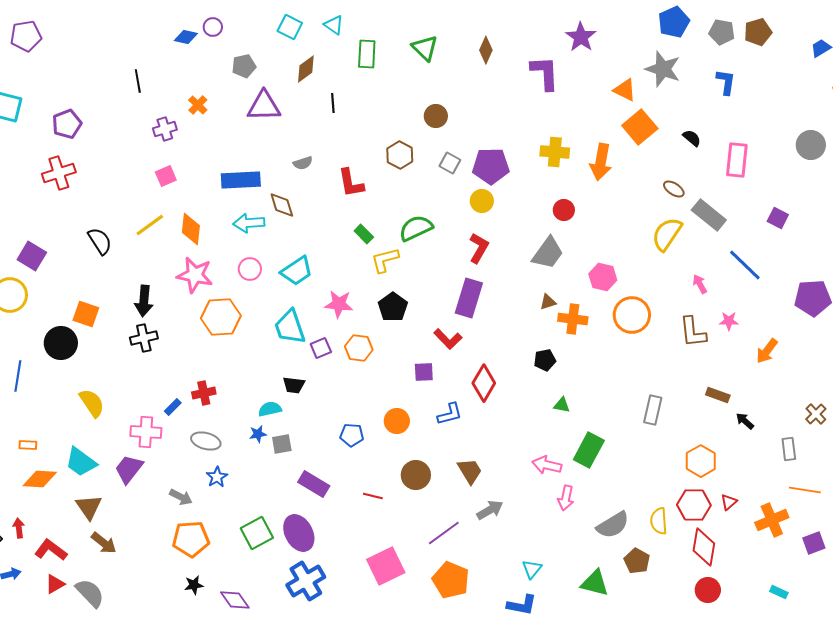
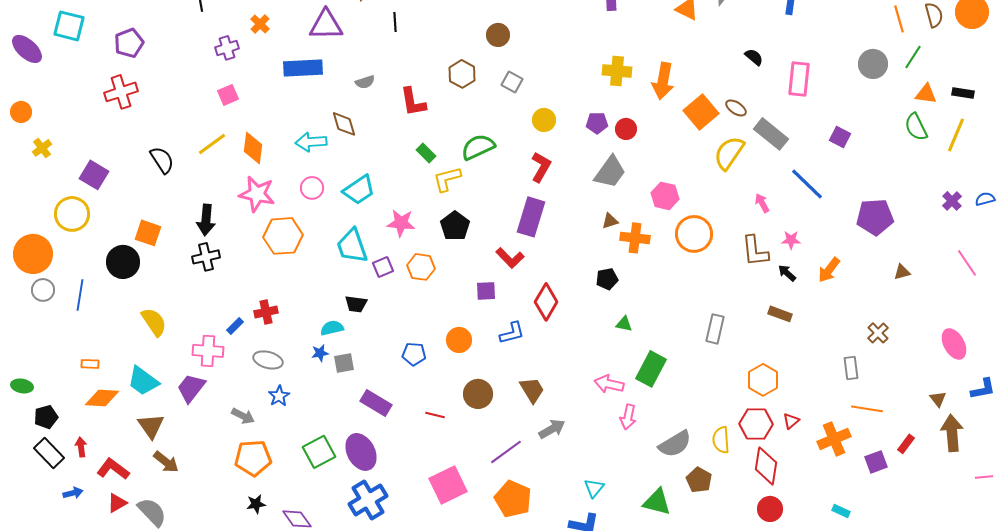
orange square: (640, 127) -> (701, 112), moved
purple pentagon: (491, 166) -> (597, 123), moved, size x0.6
blue rectangle: (241, 180) -> (303, 68), moved
black arrow: (745, 421) -> (787, 273), moved

